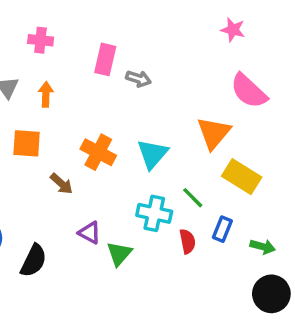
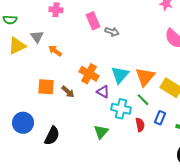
pink rectangle: (105, 59) -> (93, 21), turned -36
orange arrow: (46, 94) -> (55, 51), moved, turned -56
orange triangle: (214, 133) -> (145, 77), moved
orange square: (27, 143) -> (46, 87), moved
purple triangle: (90, 233) -> (103, 92), moved

